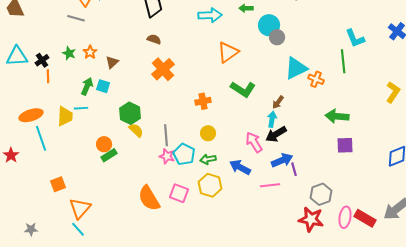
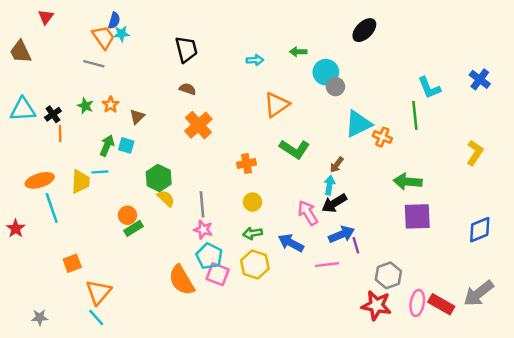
cyan arrow: (210, 15) -> (255, 60), size x0.6
purple square: (345, 145) -> (417, 216), size x1.4
cyan pentagon: (184, 154) -> (209, 256), moved

